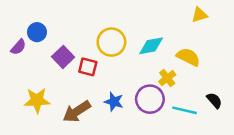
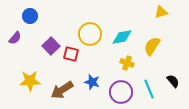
blue circle: (37, 32) -> (30, 16), moved
yellow semicircle: (188, 57) -> (152, 46), turned -84
yellow cross: (167, 78) -> (127, 63), moved, turned -32
purple circle: (150, 99) -> (121, 92), moved
cyan line: (185, 110) -> (149, 89), turned 54

